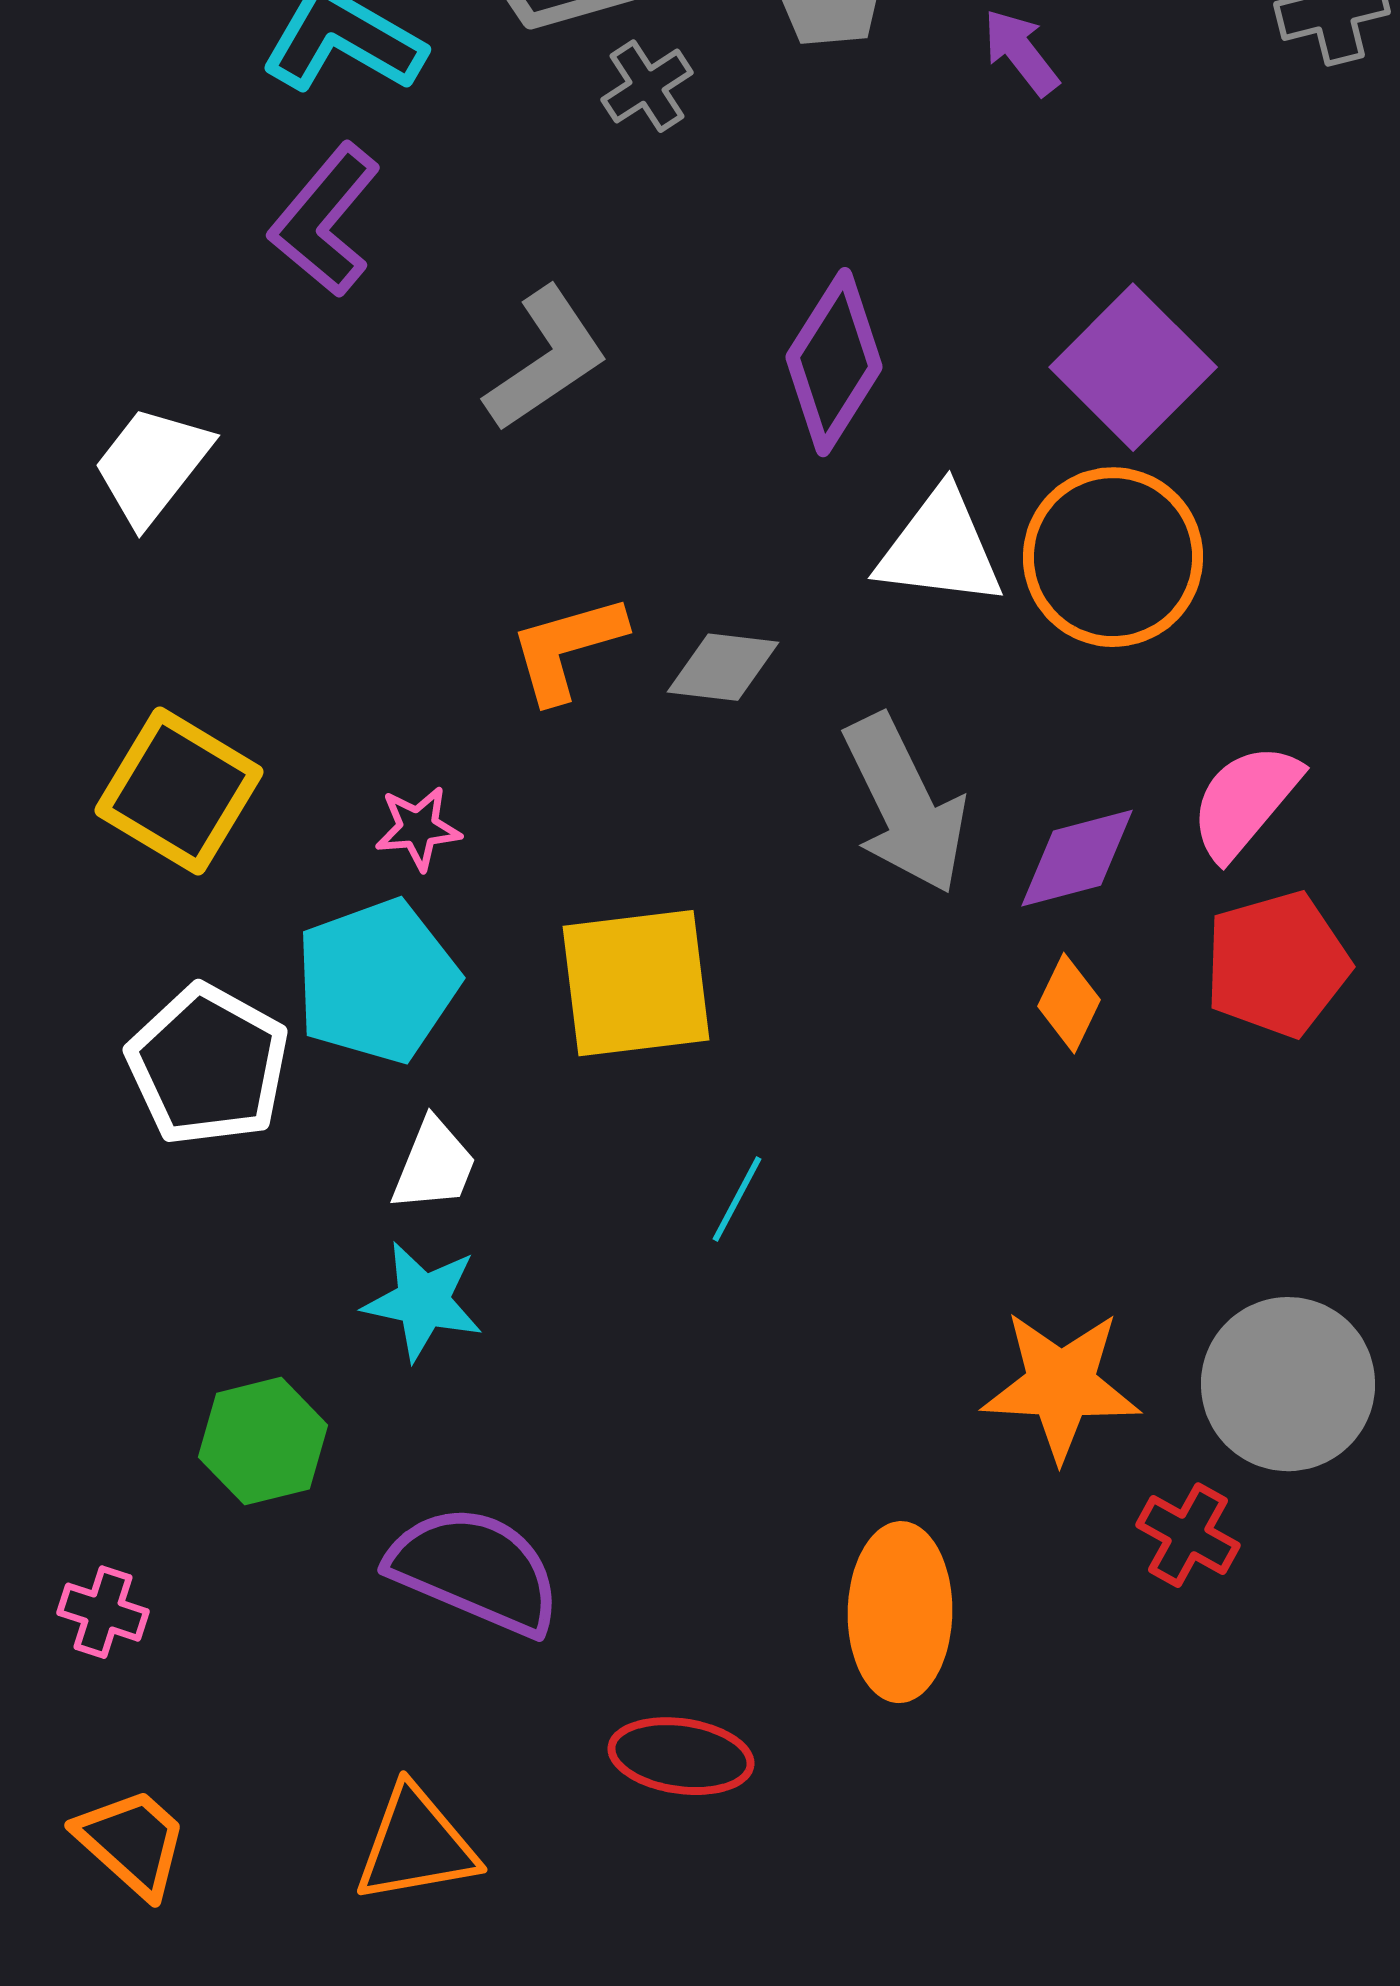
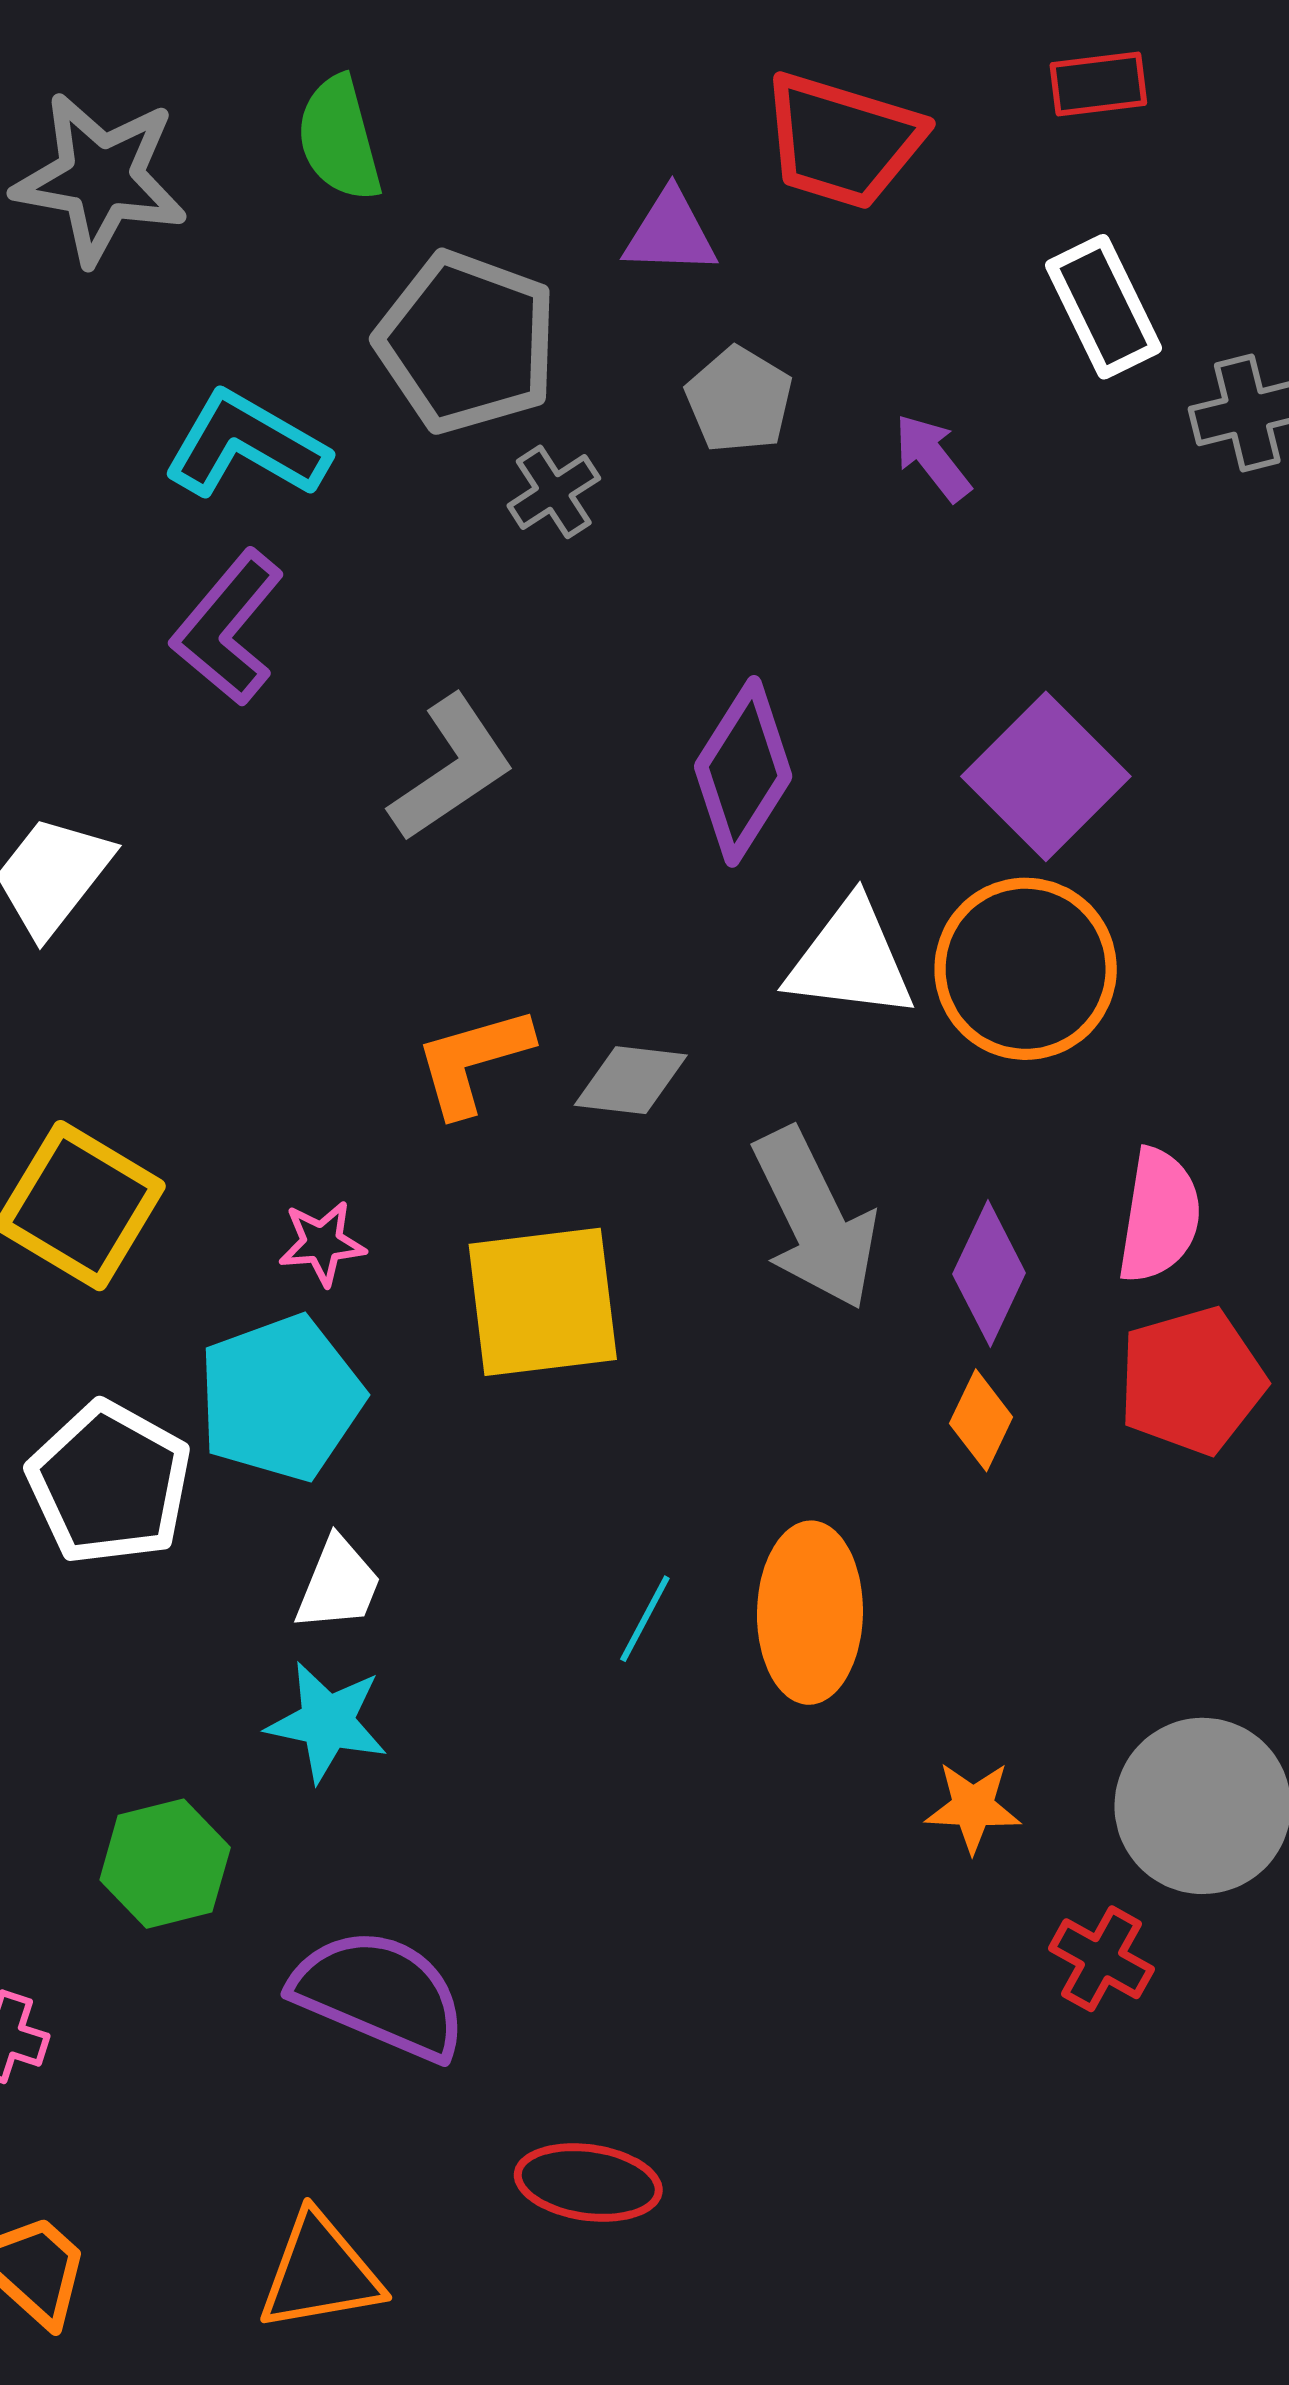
pink semicircle: (1245, 801) -> (1159, 1216), turned 149
purple diamond: (1077, 858) -> (989, 1273), turned -50
yellow square: (636, 983) -> (543, 1302), moved
orange star: (1061, 1385) -> (973, 1807), size x0.6
orange ellipse: (900, 1612) -> (810, 1613), moved

